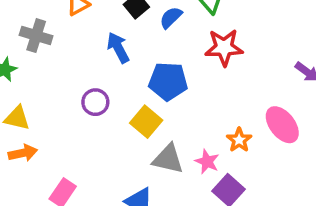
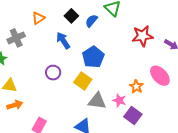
gray cross: (36, 36) -> (16, 38), turned -36
red star: (224, 47) -> (142, 36), moved
blue pentagon: (168, 81) -> (93, 57), turned -30

